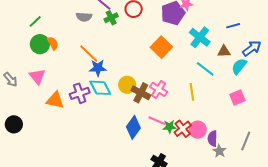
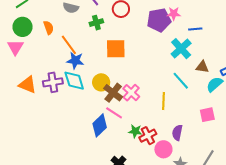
green cross: (111, 18) -> (96, 23), moved
blue line: (233, 26) -> (195, 29), moved
orange semicircle: (53, 43) -> (49, 28), moved
orange square: (161, 47) -> (116, 49), moved, turned 35
pink triangle: (37, 76) -> (15, 47), moved
pink line: (157, 121) -> (114, 113), moved
pink circle: (198, 130) -> (163, 149), moved
purple semicircle: (212, 139) -> (177, 133), moved

